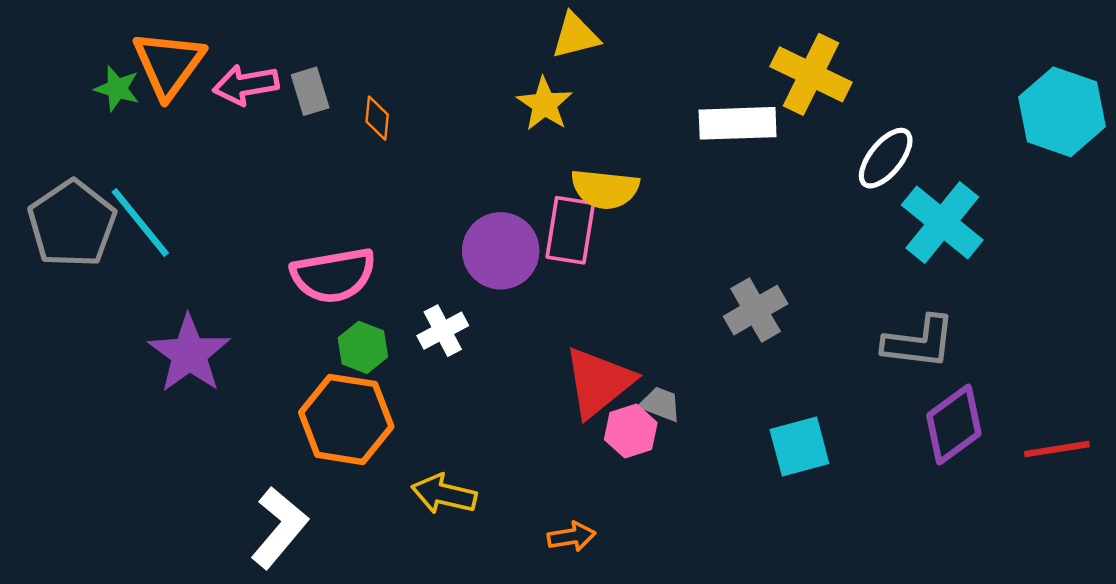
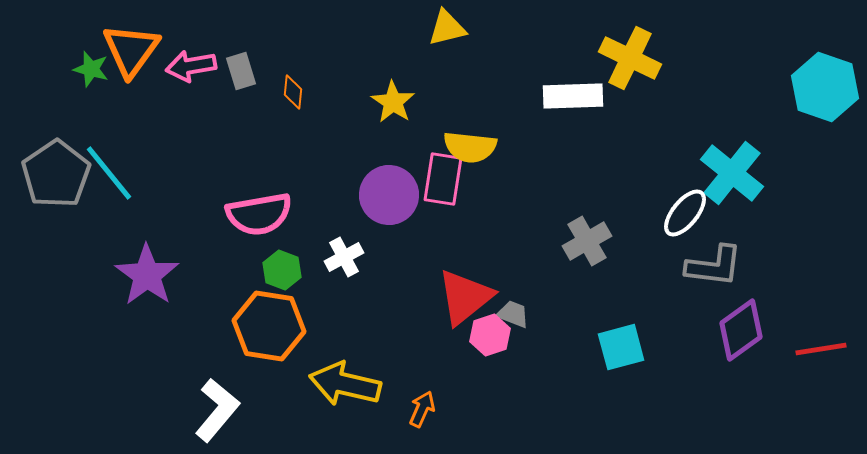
yellow star: (544, 104) -> (393, 102), moved
white ellipse: (886, 158) -> (685, 213), moved
yellow arrow: (444, 494) -> (345, 384), size x1.4
orange arrow: (572, 537) -> (422, 409), moved, turned -57

